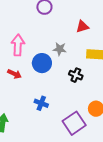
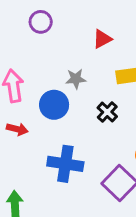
black cross: (76, 75) -> (107, 112), turned 32
blue cross: (41, 103) -> (65, 164), size x1.6

